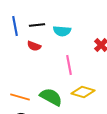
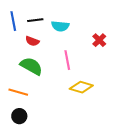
green semicircle: (51, 97) -> (31, 66), moved

